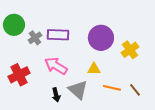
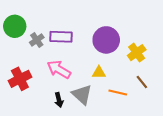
brown line: (135, 90) -> (142, 82), moved

